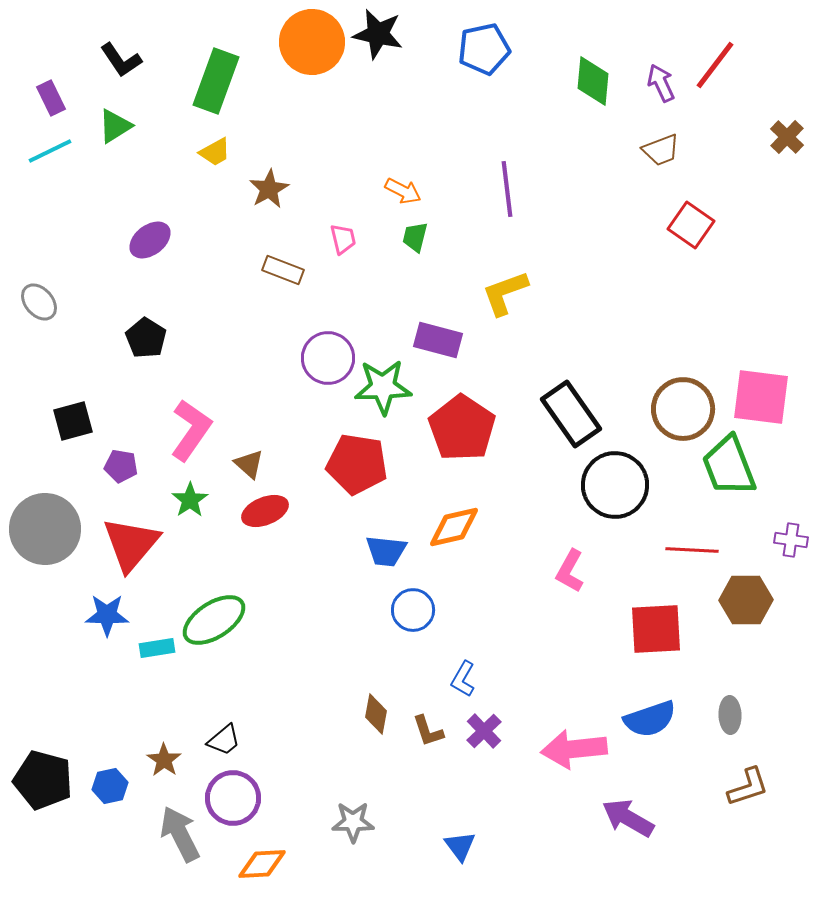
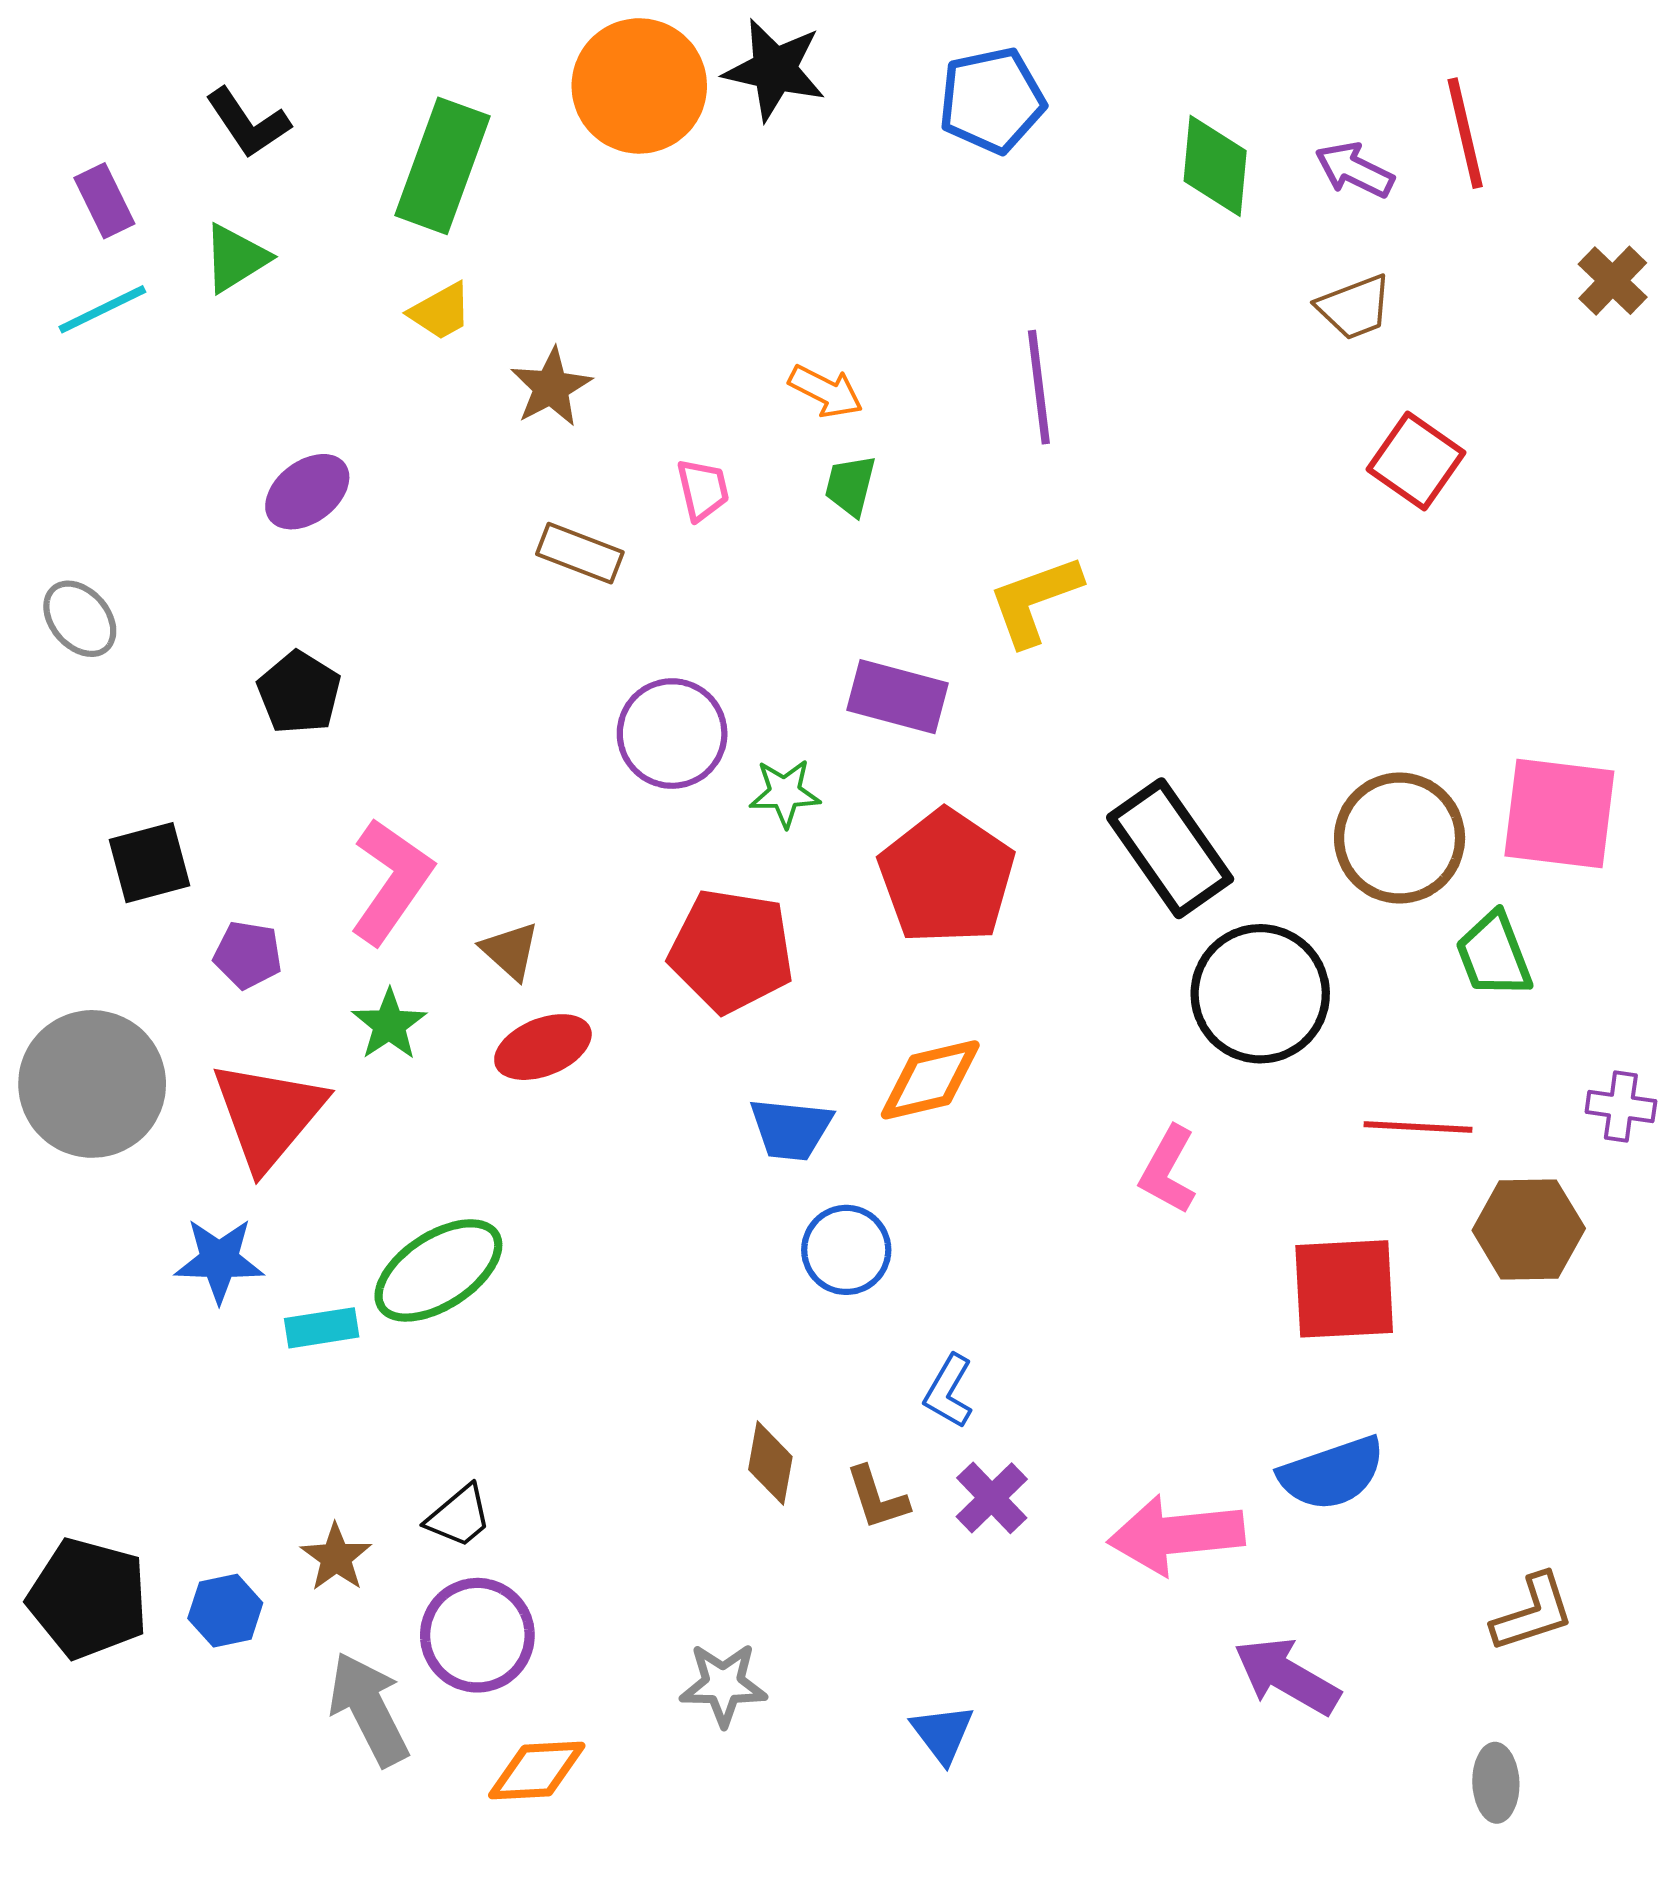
red line: (715, 65) -> (1465, 133), turned -50
purple arrow: (661, 83) -> (1354, 170), turned -39
green star: (383, 387) -> (785, 793), size x0.6
green trapezoid: (729, 466) -> (1494, 955), size x0.7
gray ellipse: (730, 715) -> (1496, 1783), moved

